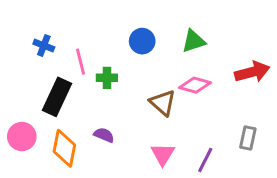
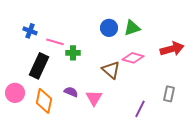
blue circle: (142, 41) -> (109, 28), moved
pink line: (81, 62) -> (55, 42), turned -60
pink triangle: (163, 154) -> (94, 98), moved

